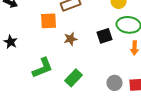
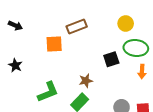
brown star: (71, 39) -> (86, 81), moved

